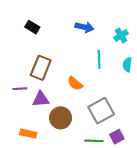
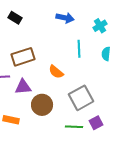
brown rectangle: (41, 68) -> (23, 57), turned 50

